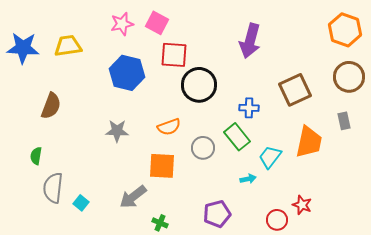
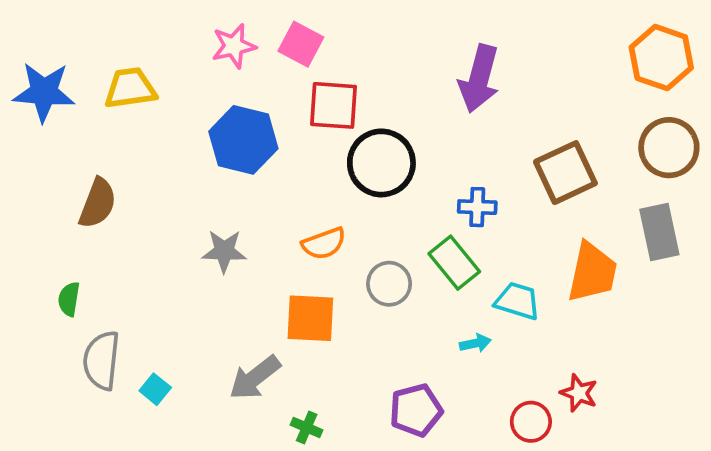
gray rectangle: (344, 121) -> (659, 232), size x1.6
cyan trapezoid: (270, 157) -> (517, 301), turned 70

